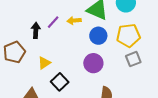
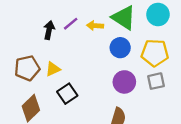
brown pentagon: (14, 52) -> (27, 68), moved
purple circle: (93, 63) -> (124, 82), moved

